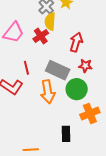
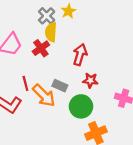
gray rectangle: (58, 70) -> (60, 86), size x0.6
orange arrow: (48, 92) -> (44, 95), moved, turned -35

